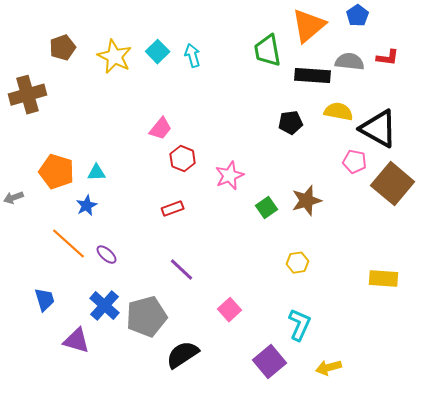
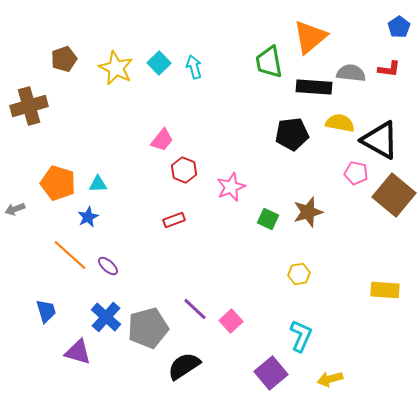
blue pentagon: (358, 16) -> (399, 27), moved
black pentagon: (291, 123) -> (292, 134), size x1.4
green square: (267, 208) -> (268, 219), turned -30
purple line: (182, 270) -> (195, 309), moved

